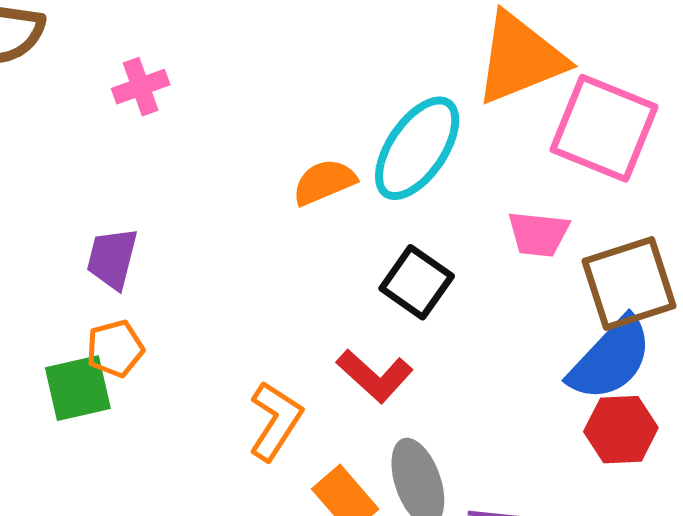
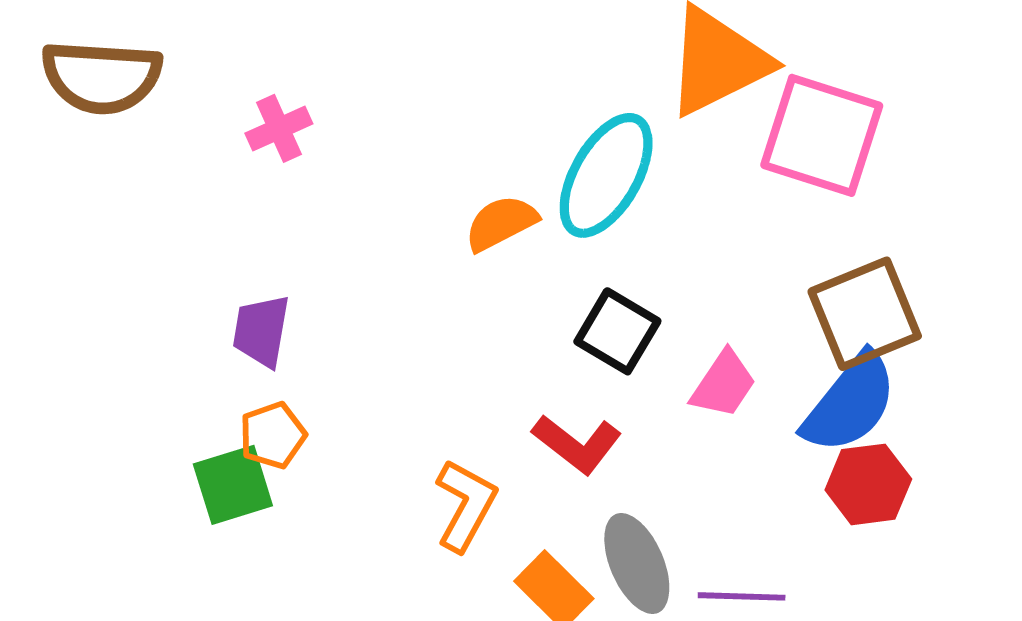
pink trapezoid: (538, 234) -> (724, 384), moved, turned -58

